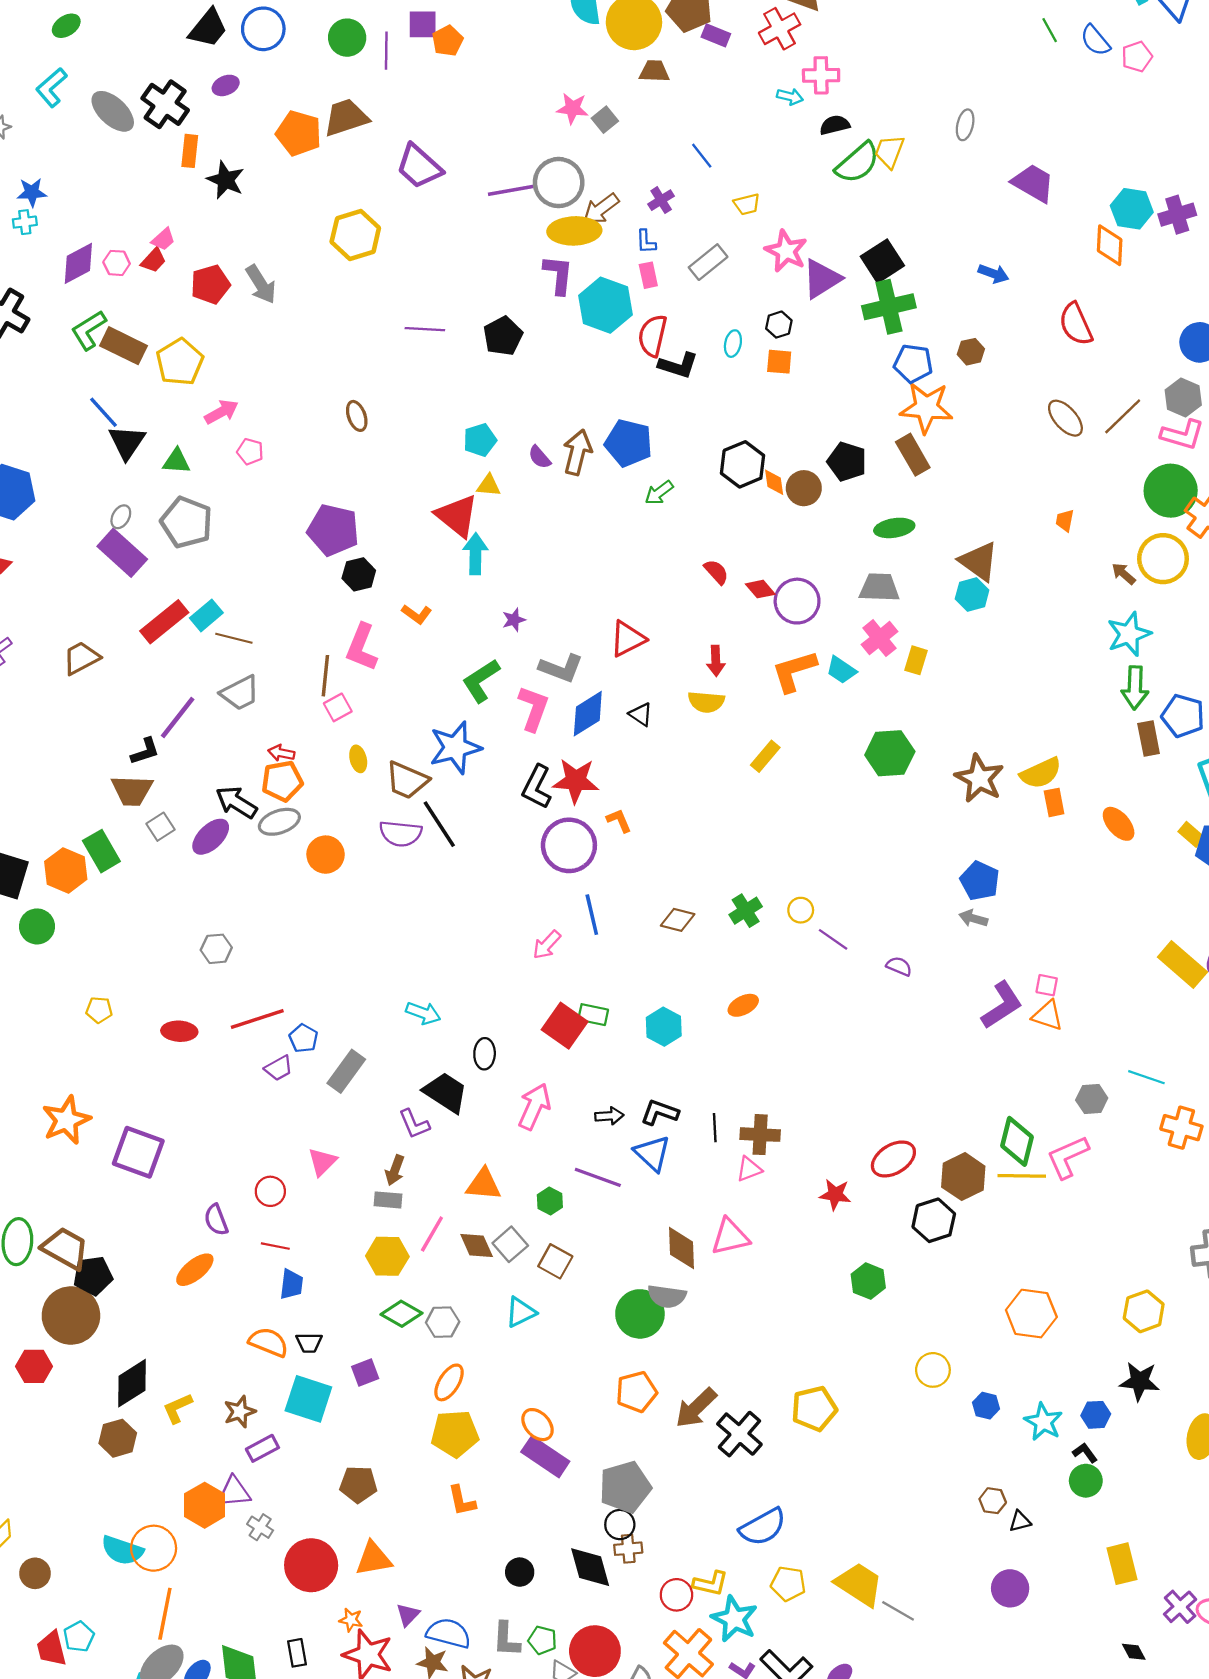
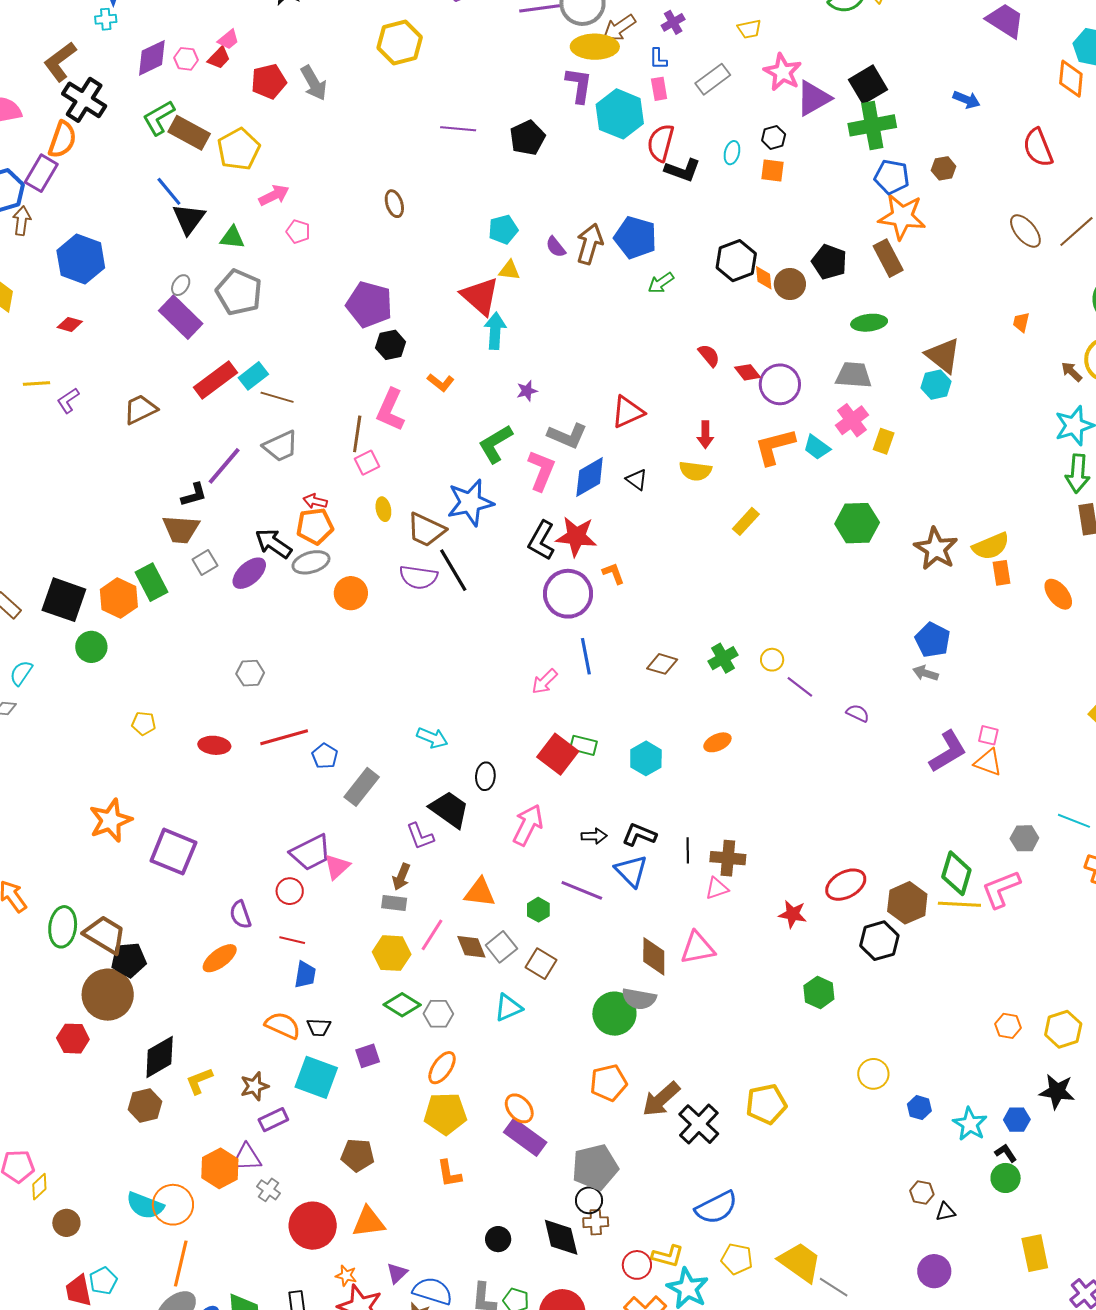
purple trapezoid: (279, 1068) -> (311, 852), moved, size x1.6
orange hexagon: (1031, 1314) -> (1008, 1026), moved, size x0.6

